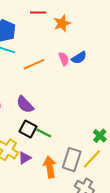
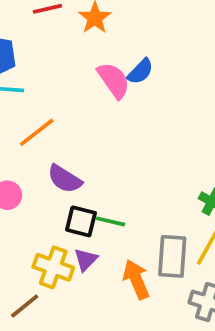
pink semicircle: (64, 59) -> (114, 80), size x1.5
orange line: (34, 64) -> (37, 132), moved
purple triangle: (25, 158) -> (86, 260), moved

